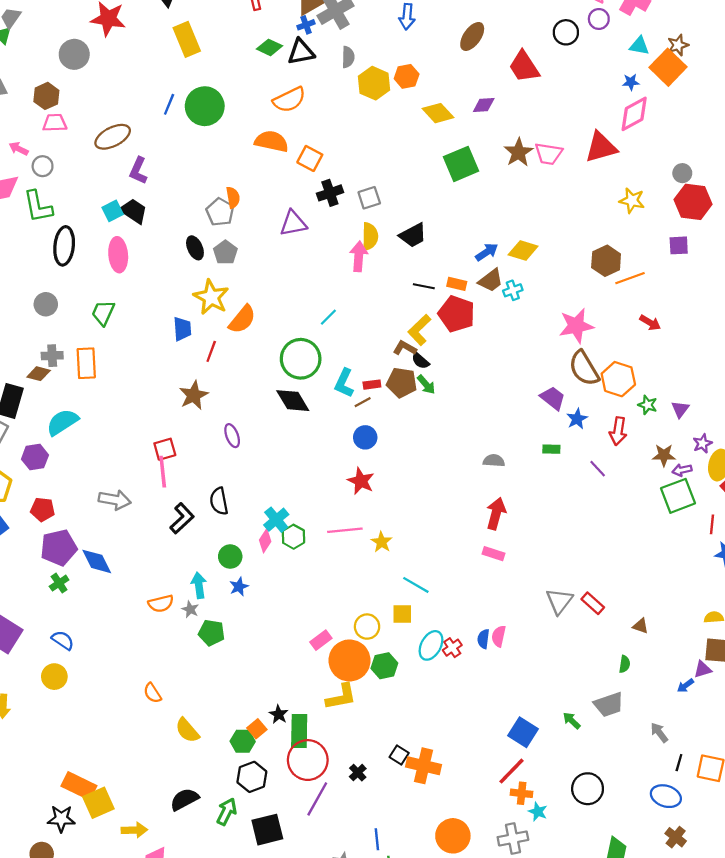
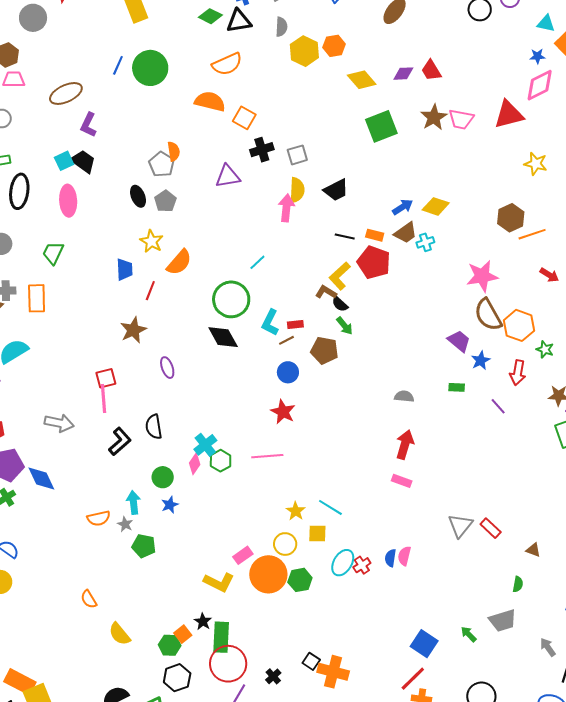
red trapezoid: (524, 67) -> (431, 70), moved, size x0.7
yellow star: (211, 297) -> (152, 241), size x0.7
brown pentagon: (402, 383) -> (324, 350), moved
yellow star: (382, 542) -> (296, 511), moved
yellow L-shape: (341, 697) -> (219, 582), moved, turned 36

